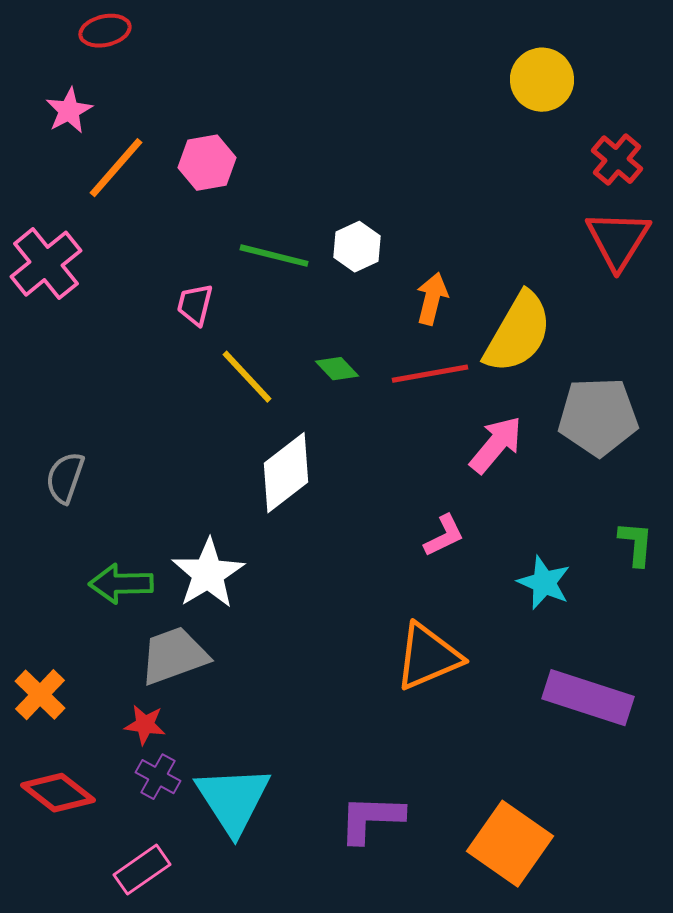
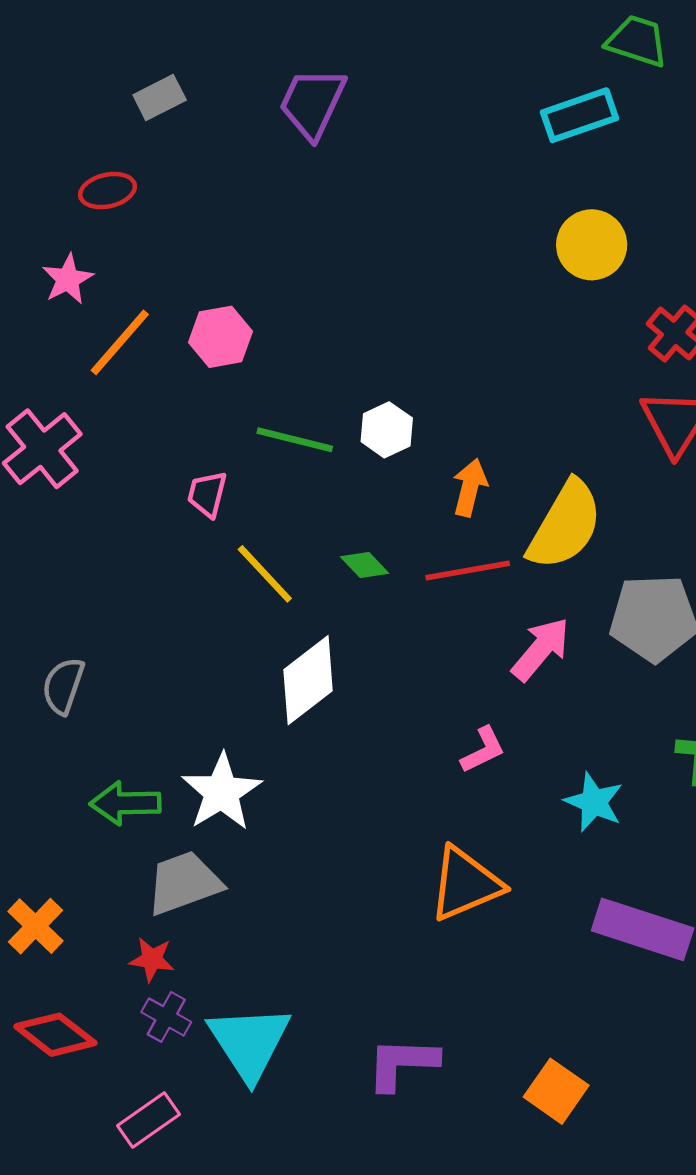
orange square: (510, 844) -> (556, 1091), size x0.7

